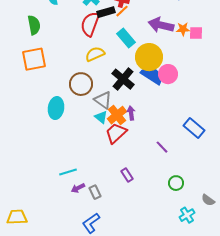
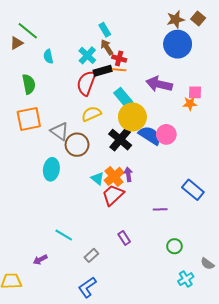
orange line: (122, 11) -> (119, 70), turned 48
orange star: (183, 29) -> (190, 104), moved
yellow circle: (149, 57) -> (132, 117), moved
gray triangle: (103, 100) -> (60, 131), moved
purple line: (162, 147) -> (160, 209), turned -48
cyan line: (68, 172) -> (64, 235), turned 48
purple arrow: (78, 188) -> (40, 260), moved
gray rectangle: (95, 192) -> (91, 255), turned 72

